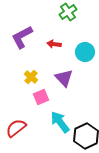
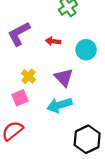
pink square: (41, 97) -> (20, 98), moved
cyan arrow: (60, 122) -> (59, 105), moved, turned -70

